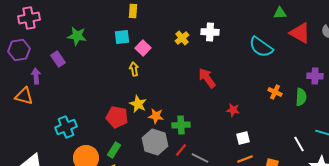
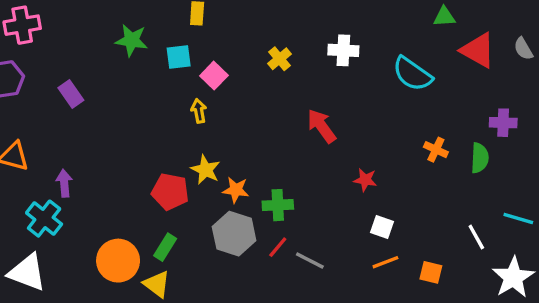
white cross: (210, 32) -> (343, 50), moved
green star: (77, 36) -> (131, 40), moved
purple arrow: (36, 76) -> (64, 183), moved
cyan cross: (66, 127) -> (44, 219), moved, turned -30
white square: (243, 138) -> (382, 227), turned 32

